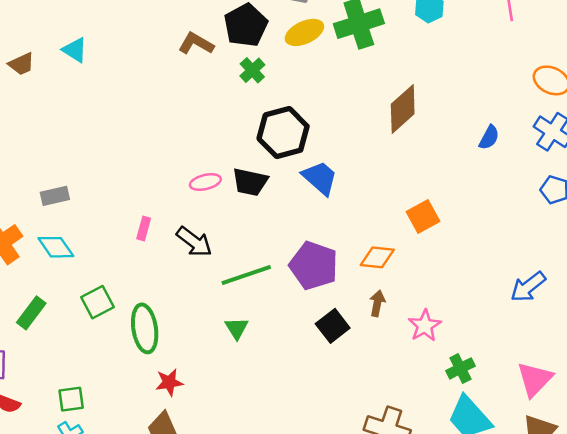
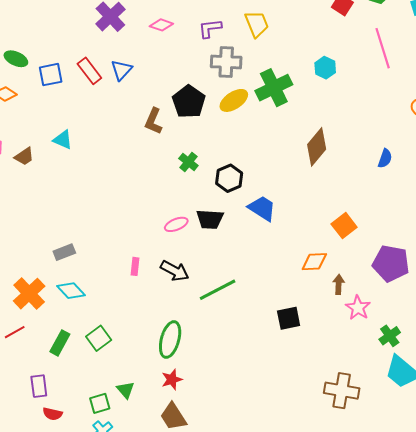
brown L-shape: (196, 44) -> (153, 121), turned -88
green cross: (252, 70) -> (188, 162), moved
black hexagon: (283, 132) -> (229, 178), size x0.7
purple pentagon: (314, 266) -> (391, 263), moved
green square: (97, 302) -> (99, 338), moved
brown arrow: (377, 303) -> (339, 284), moved
black square: (333, 326) -> (289, 318), turned 35
green ellipse: (145, 328) -> (170, 339), moved, turned 33
green triangle: (237, 328) -> (126, 390), moved

